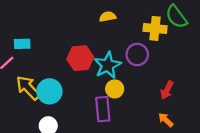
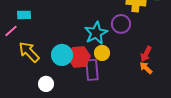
red hexagon: (80, 58) -> (79, 57), moved
cyan circle: (49, 91) -> (62, 55), moved
orange arrow: (166, 120) -> (146, 68), moved

